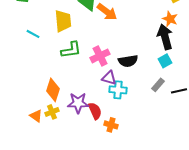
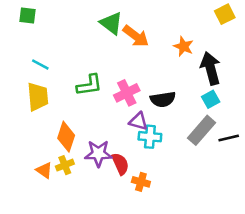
orange star: (170, 19) -> (184, 46), moved
yellow trapezoid: (63, 21) -> (38, 97), moved
gray rectangle: (158, 85) -> (202, 130), size x1.6

